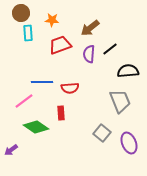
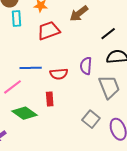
black line: (110, 49) -> (108, 34), moved
purple semicircle: (89, 54) -> (86, 66), moved

